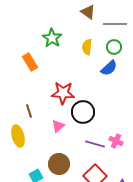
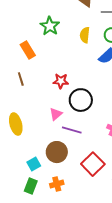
red star: (63, 93) -> (61, 81), size x0.7
brown line: (29, 111) -> (21, 79), moved
purple line: (95, 144) -> (72, 130), moved

